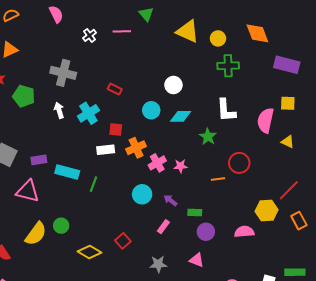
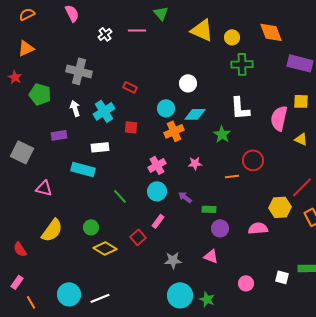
orange cross: (136, 148) -> (174, 131), moved
white rectangle: (106, 150) -> (100, 147), moved
purple rectangle: (39, 160) -> (59, 135), moved
pink cross: (157, 163) -> (157, 165), moved
green line: (94, 184) -> (120, 196), moved, turned -63
pink triangle: (28, 191) -> (44, 188), size x0.7
green circle: (61, 226) -> (91, 227), moved
pink rectangle: (163, 227) -> (158, 221), moved

